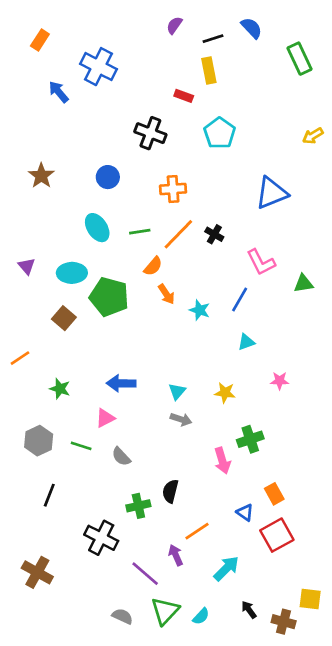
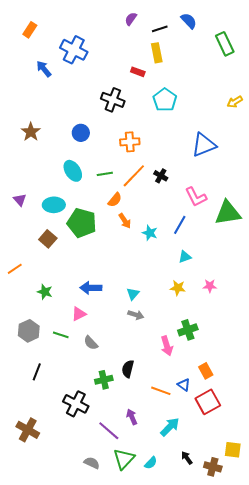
green triangle: (303, 284) -> (228, 213), size x1.8
yellow star: (225, 393) -> (178, 288), moved
orange line: (197, 531) -> (161, 391), moved, turned 54

